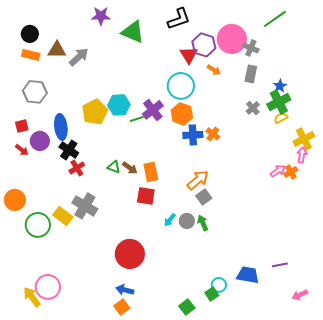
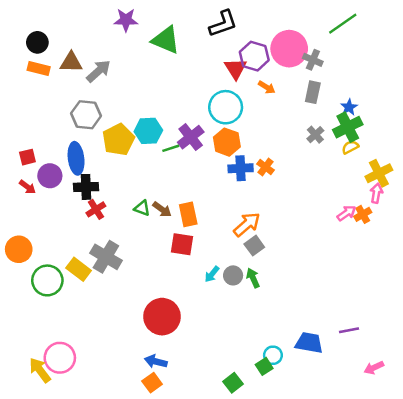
gray hexagon: (35, 92) -> (86, 115), moved
black cross: (69, 150) -> (86, 187), turned -36

